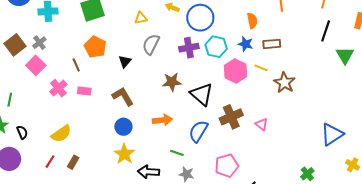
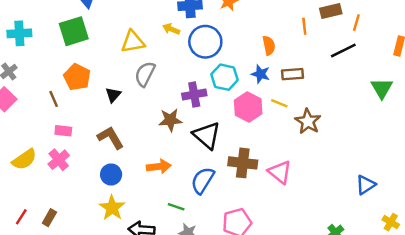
yellow triangle: (141, 18) -> (133, 42), size x1.5
black line: (326, 31) -> (343, 51), moved, turned 45
purple cross: (189, 48) -> (194, 95), moved
pink cross: (58, 88) -> (59, 160), moved
brown cross: (231, 117) -> (243, 163), turned 30
pink triangle: (262, 124) -> (280, 172), size x1.5
yellow semicircle: (61, 134) -> (24, 159), moved
blue triangle: (332, 134) -> (366, 185), size x0.7

